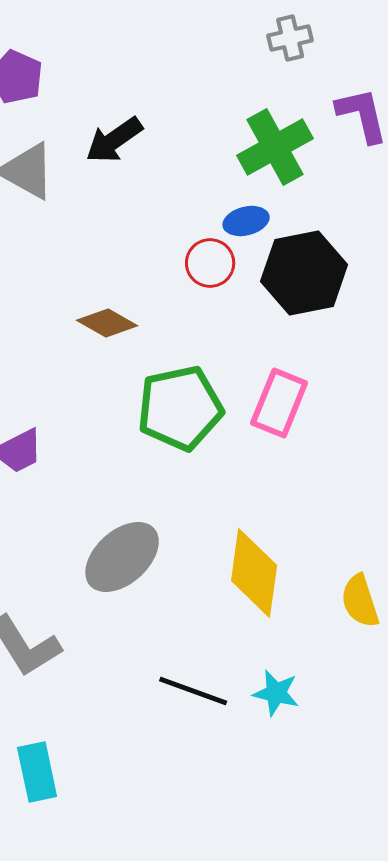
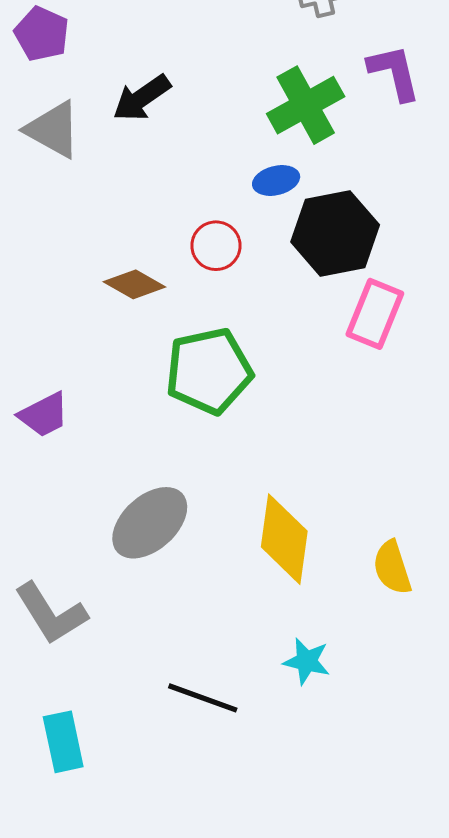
red circle: (210, 263) -> (216, 246), moved
pink rectangle: (279, 403) -> (375, 314), moved
black line: (193, 691) -> (203, 698), moved

